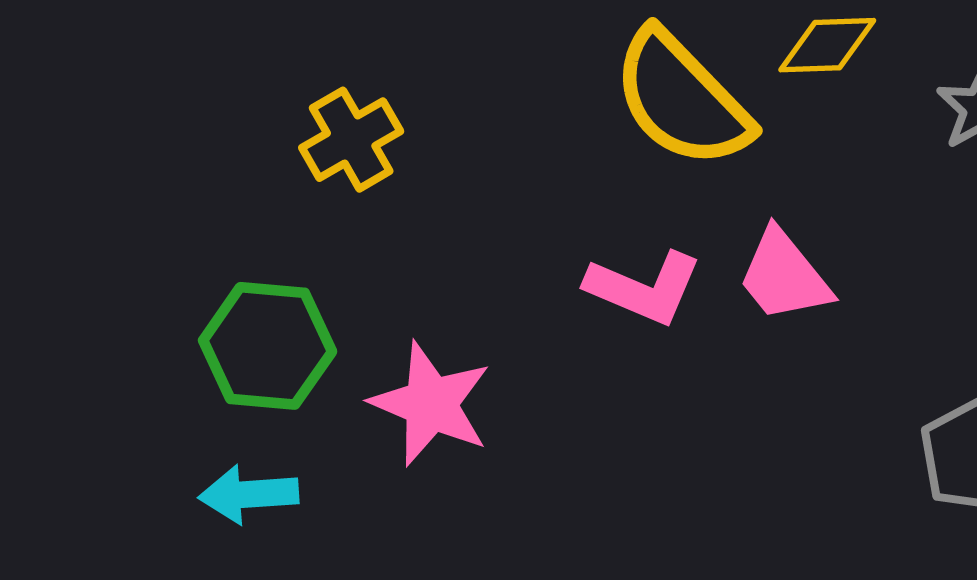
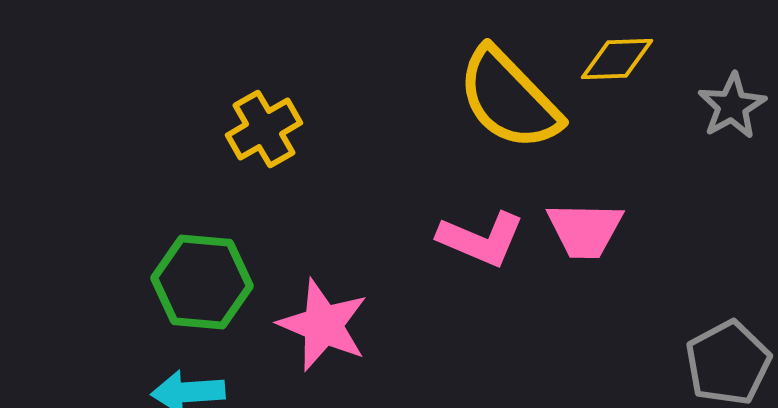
pink trapezoid: (784, 276) -> (585, 230), turned -50

